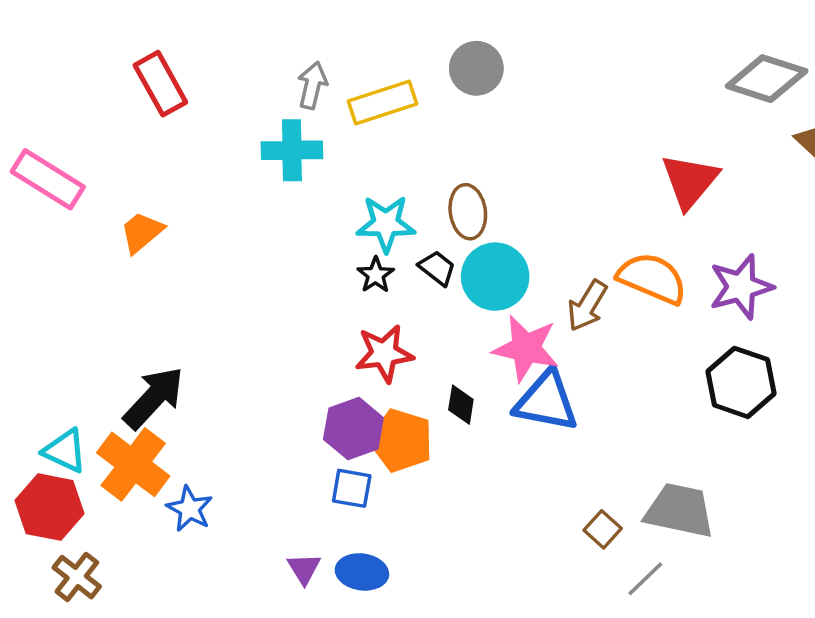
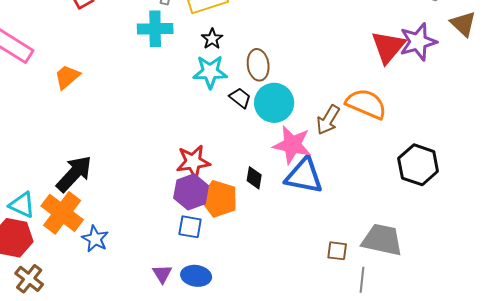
black star: (376, 275) -> (212, 39), moved
purple star: (741, 287) -> (418, 42), moved
red star: (384, 353) -> (193, 162), moved
brown square: (603, 529) -> (337, 251), turned -35
gray line: (645, 579) -> (362, 280), turned -40

